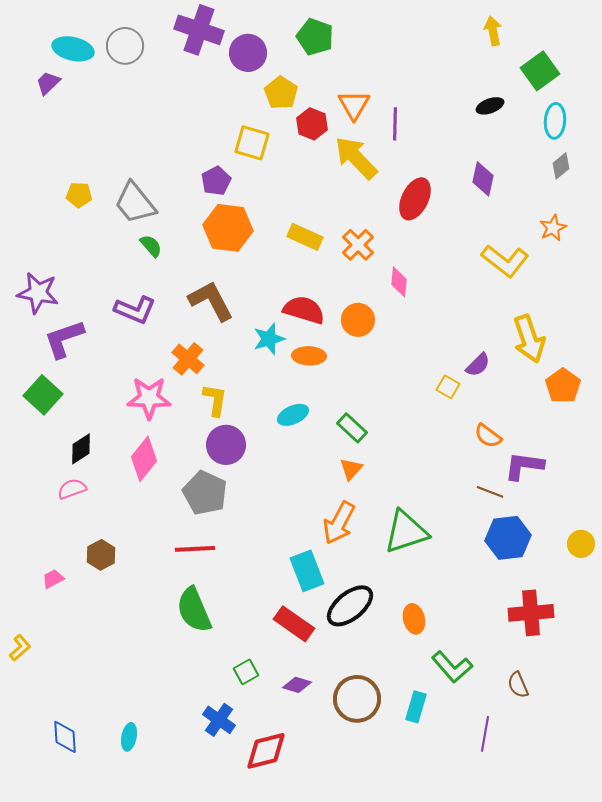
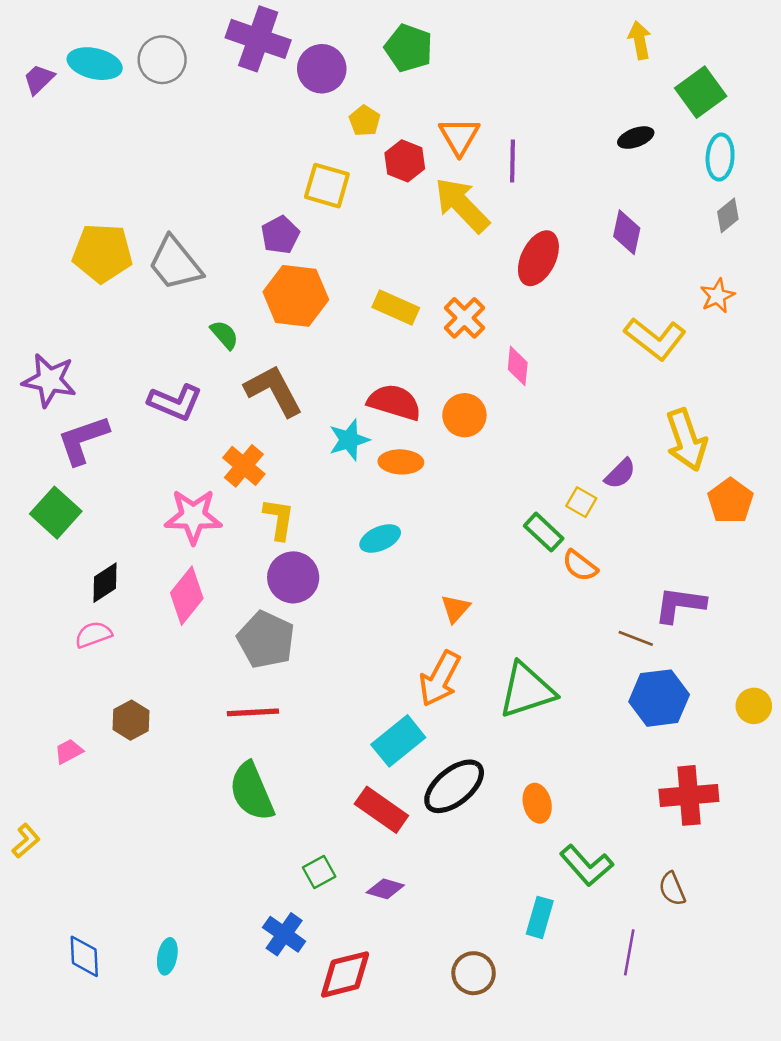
purple trapezoid: (48, 83) -> (39, 79), moved
yellow pentagon: (281, 93) -> (365, 121), size x0.7
yellow pentagon: (79, 195) -> (102, 253), size x1.8
green semicircle: (151, 246) -> (224, 335), moved
green rectangle: (352, 428) -> (544, 532), moved
orange semicircle: (488, 436) -> (580, 566), moved
cyan rectangle: (307, 571) -> (398, 741), turned 72
brown circle: (357, 699) -> (474, 973), moved, size x0.7

